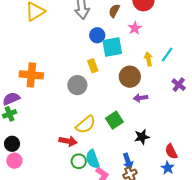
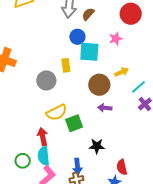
brown semicircle: (114, 11) -> (88, 14), moved
cyan line: (167, 54) -> (138, 87), moved
yellow arrow: (148, 59) -> (122, 72), turned 64
yellow semicircle: (86, 125) -> (57, 112), moved
red arrow: (68, 141) -> (43, 137), moved, turned -126
green circle: (79, 161) -> (23, 161), moved

